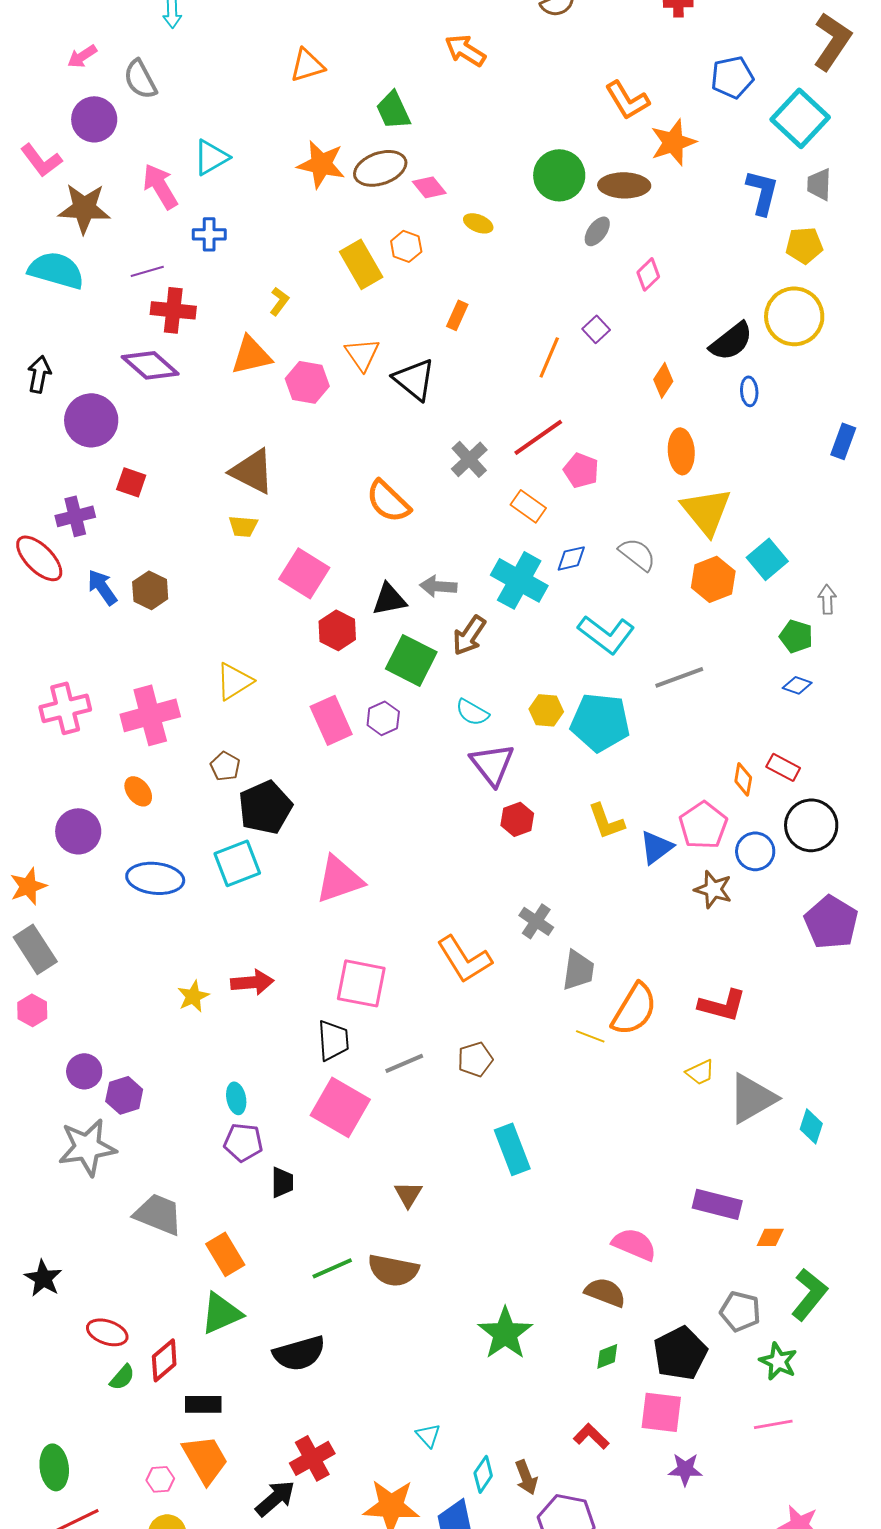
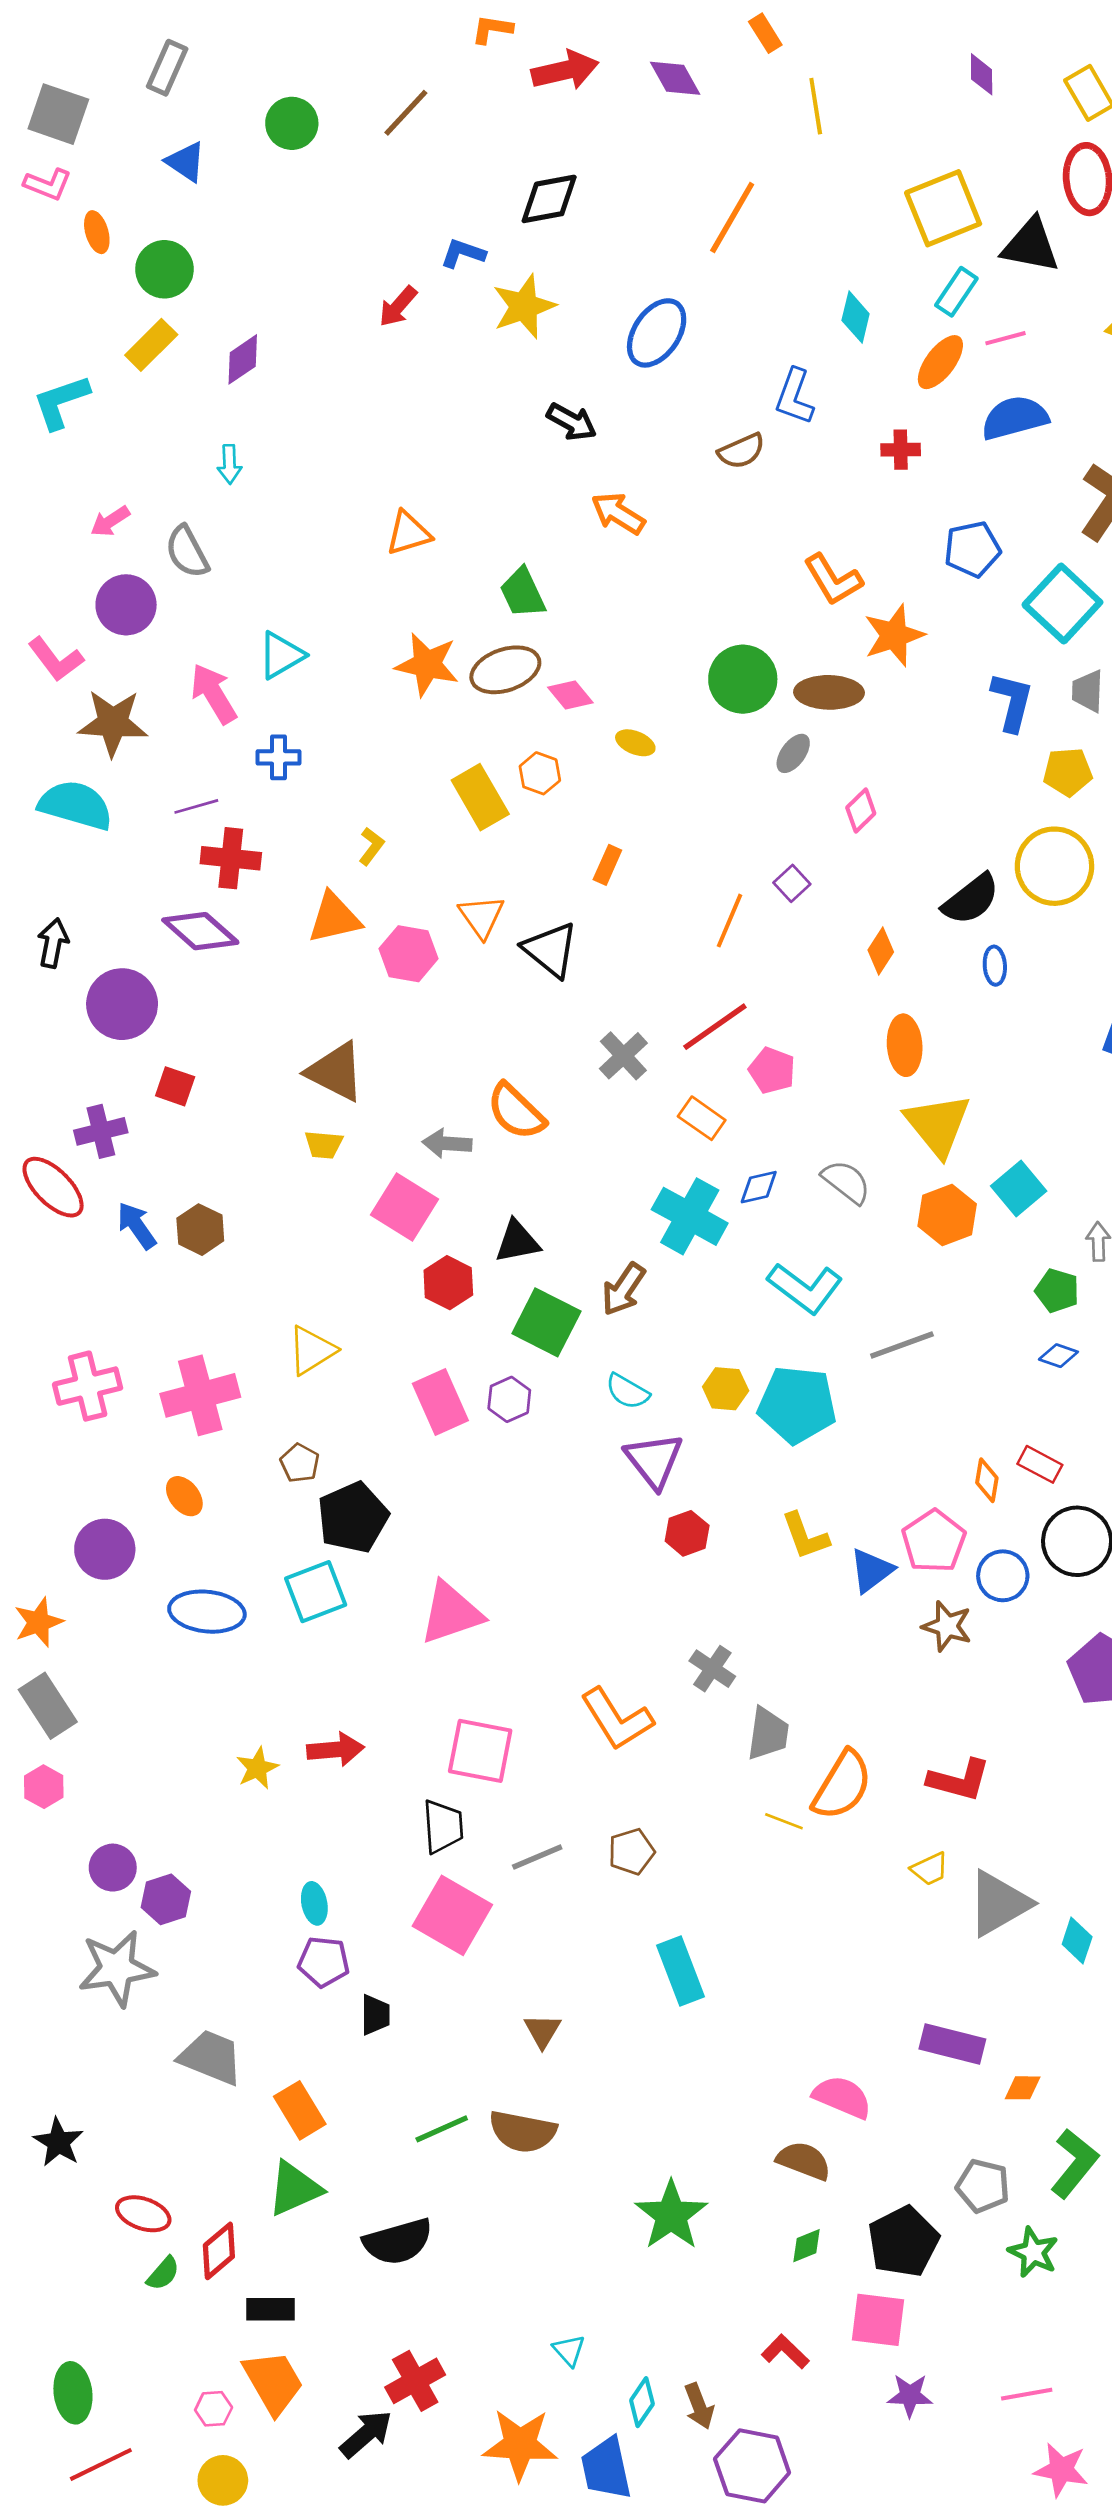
gray arrow: (438, 586) -> (447, 1143), moved
pink line: (773, 1424) -> (1027, 2394), moved

